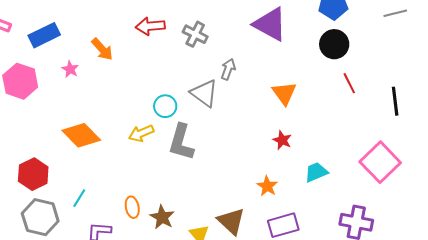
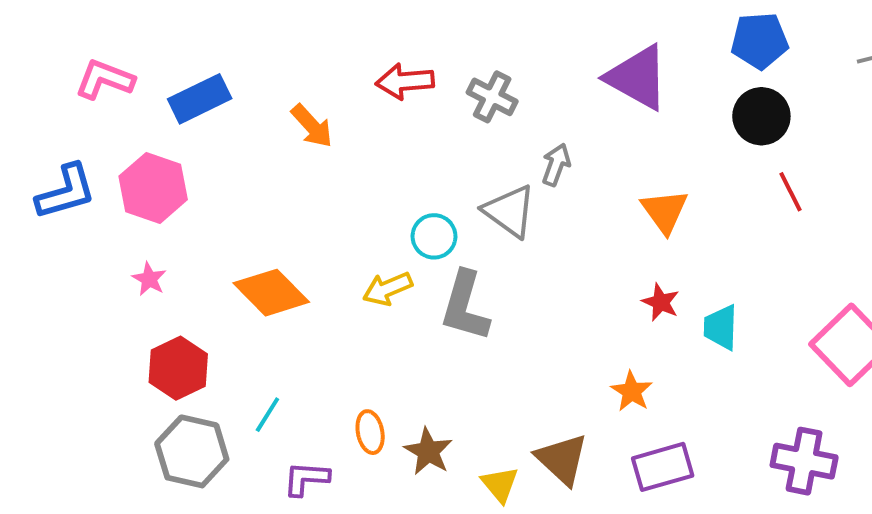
pink star: (70, 69) -> (149, 279), moved
cyan trapezoid: (316, 172) -> (721, 327), moved, turned -65

